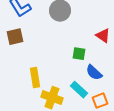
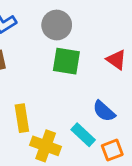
green square: (79, 54) -> (66, 61), moved, size x1.5

